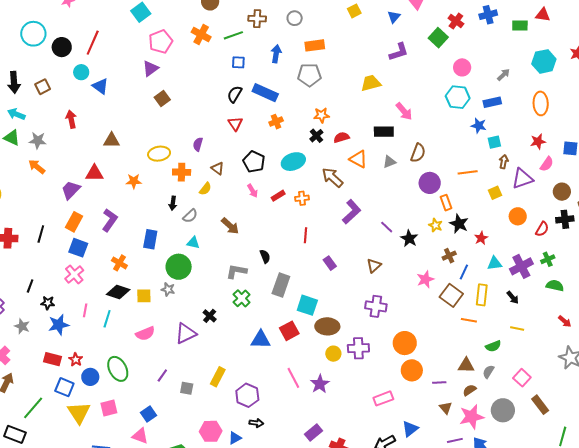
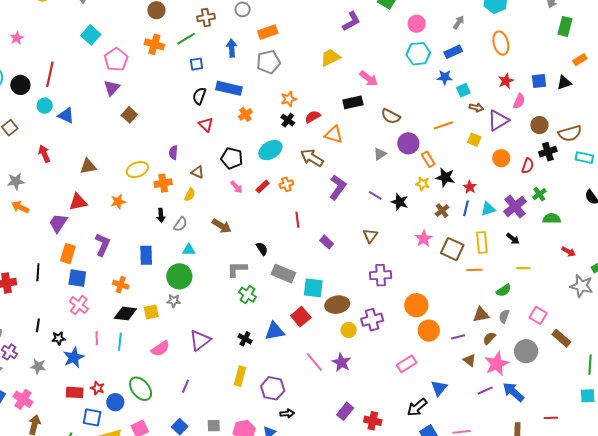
brown semicircle: (418, 153) -> (391, 116), turned 108
gray triangle: (389, 162) -> (380, 154), moved
brown arrow: (504, 162) -> (476, 108), turned 104
yellow square: (495, 193) -> (474, 140), turned -32
blue line: (464, 272) -> (466, 208), moved
gray rectangle: (281, 285) -> (283, 274), turned -75
black cross: (210, 316) -> (245, 339), moved
gray square: (187, 388) -> (214, 426), moved

